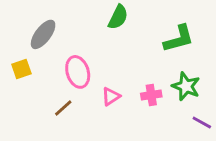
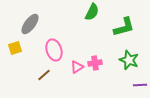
green semicircle: (118, 17) -> (92, 12), moved
pink cross: (151, 95) -> (95, 63), moved
purple line: (202, 122) -> (140, 85), turned -32

